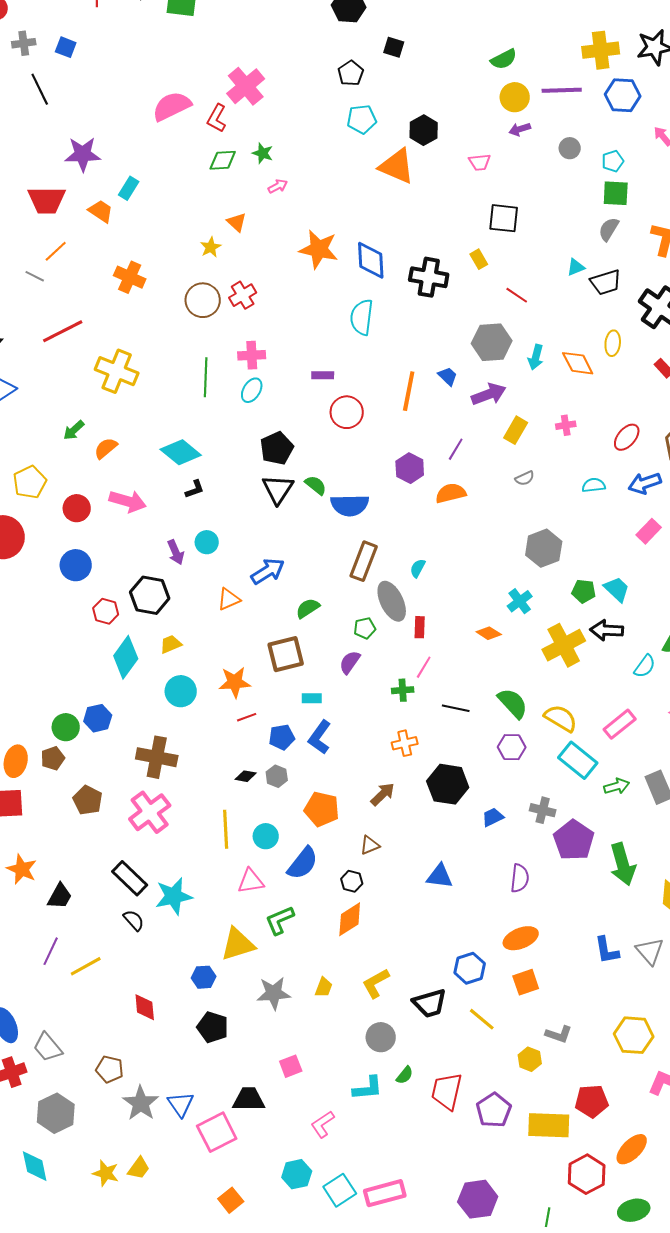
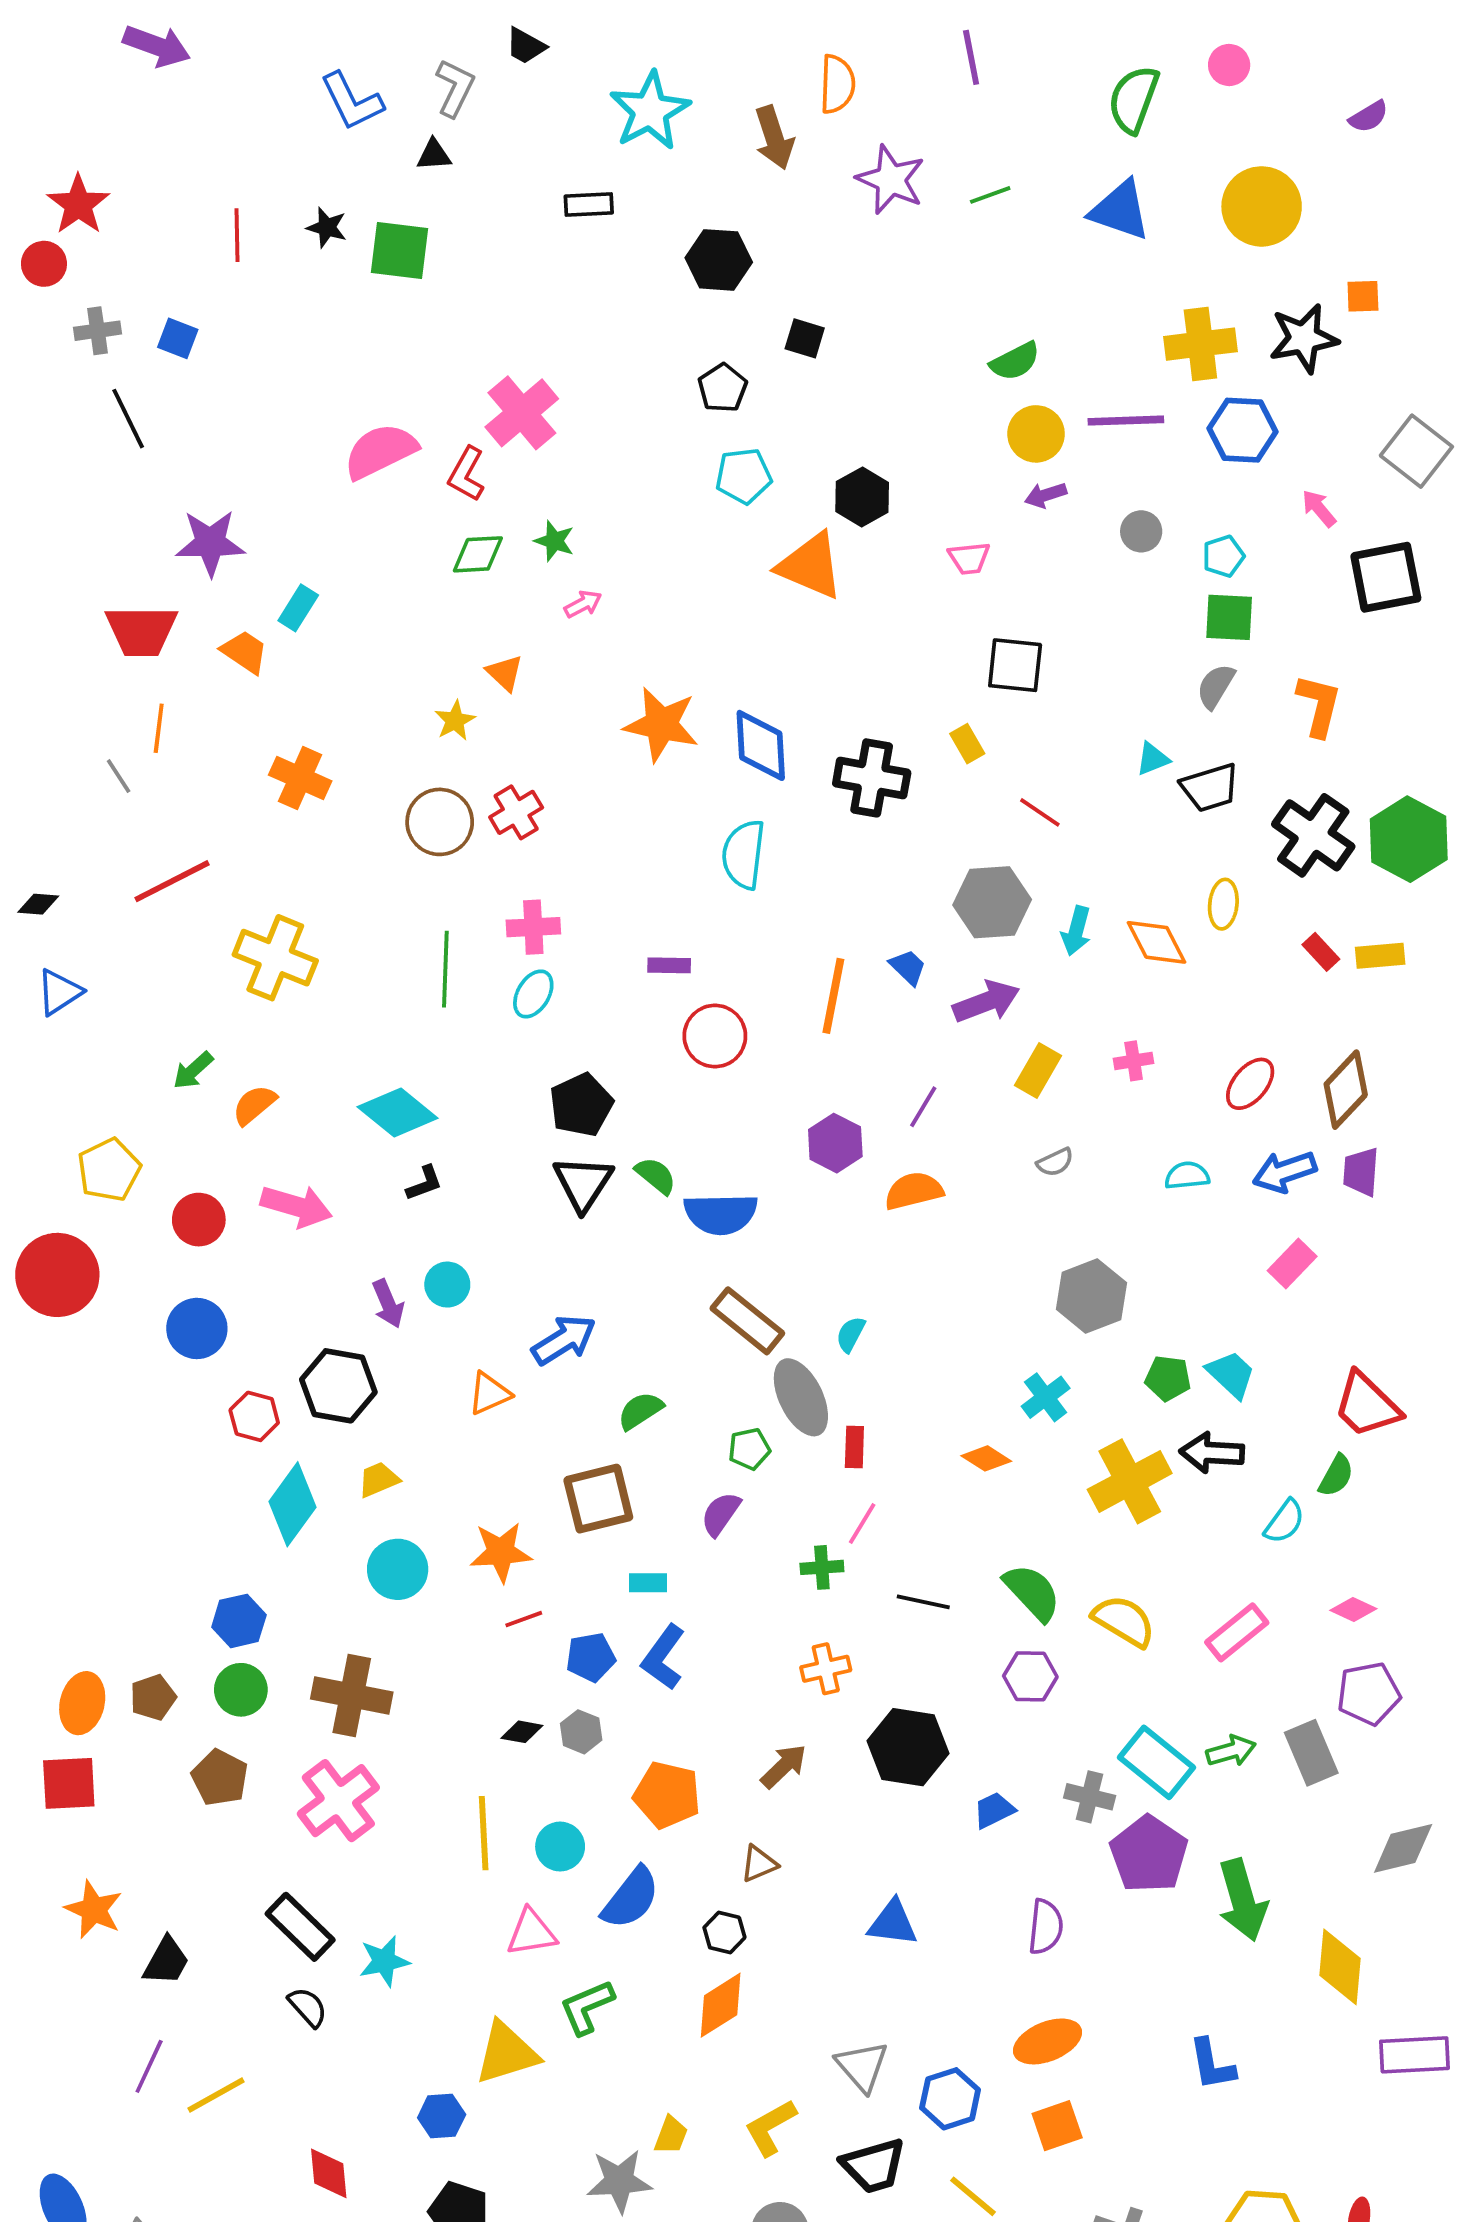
orange line: (56, 251) -> (159, 728), turned -40
gray line: (35, 276) -> (119, 776), turned 30
brown rectangle: (364, 561) -> (747, 1321), turned -72
green circle: (66, 727) -> (241, 1690), moved
cyan rectangle: (578, 760) -> (1156, 1762), moved
cyan star: (174, 896) -> (384, 1961), size x0.7
gray triangle: (650, 951) -> (862, 2066), moved
gray star: (274, 993) -> (619, 2181), moved

